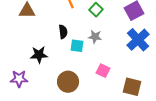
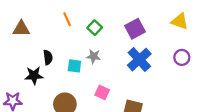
black semicircle: (63, 32) -> (48, 57), moved

